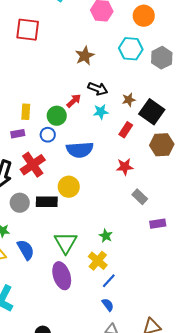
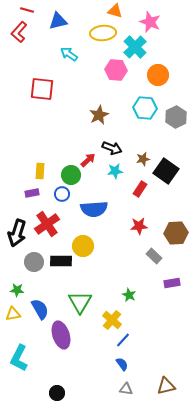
brown hexagon: (162, 145) -> (176, 233), moved
green star: (106, 236) -> (129, 295), moved
purple ellipse: (62, 276) -> (61, 335), moved

